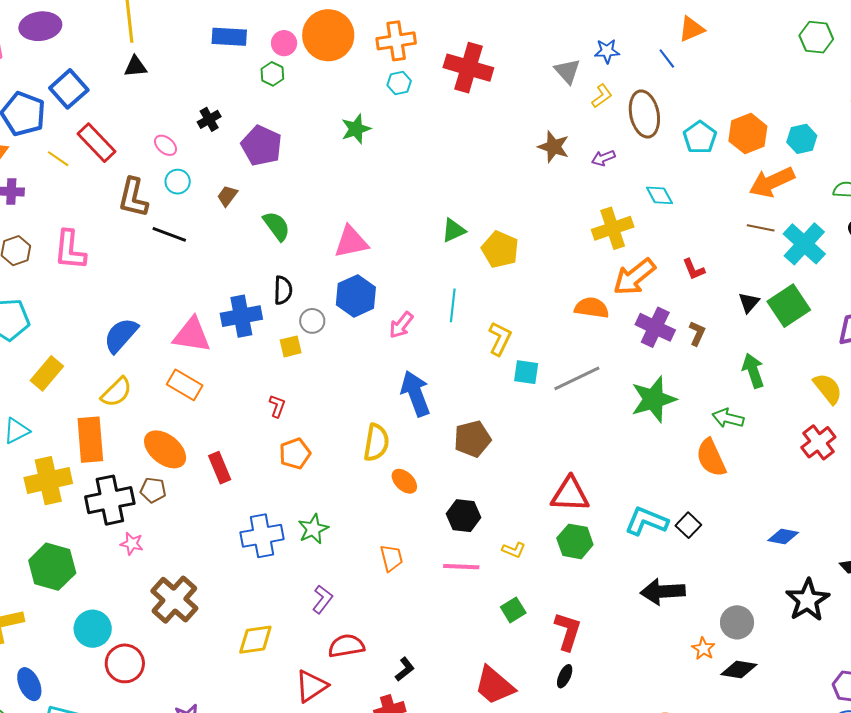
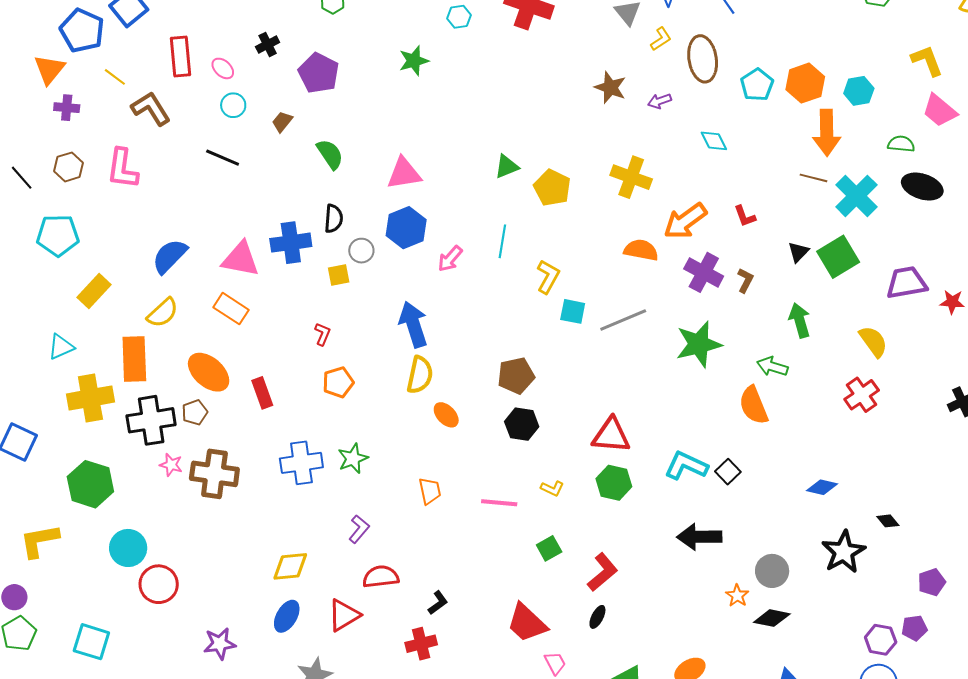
red rectangle: (97, 143) -> (181, 56), moved, turned 36
orange arrow: (772, 182) -> (827, 133), turned -69
brown L-shape: (133, 198) -> (151, 109), moved, turned 132
yellow cross: (613, 228) -> (631, 177), moved, turned 36
blue arrow: (416, 393) -> (413, 324), moved
brown pentagon: (153, 490) -> (195, 412), turned -30
black hexagon: (464, 516) -> (522, 424), moved
brown cross: (174, 600) -> (214, 474), moved, turned -36
red L-shape: (568, 631) -> (603, 572), turned 30
blue ellipse: (29, 684) -> (287, 616), moved, turned 52

